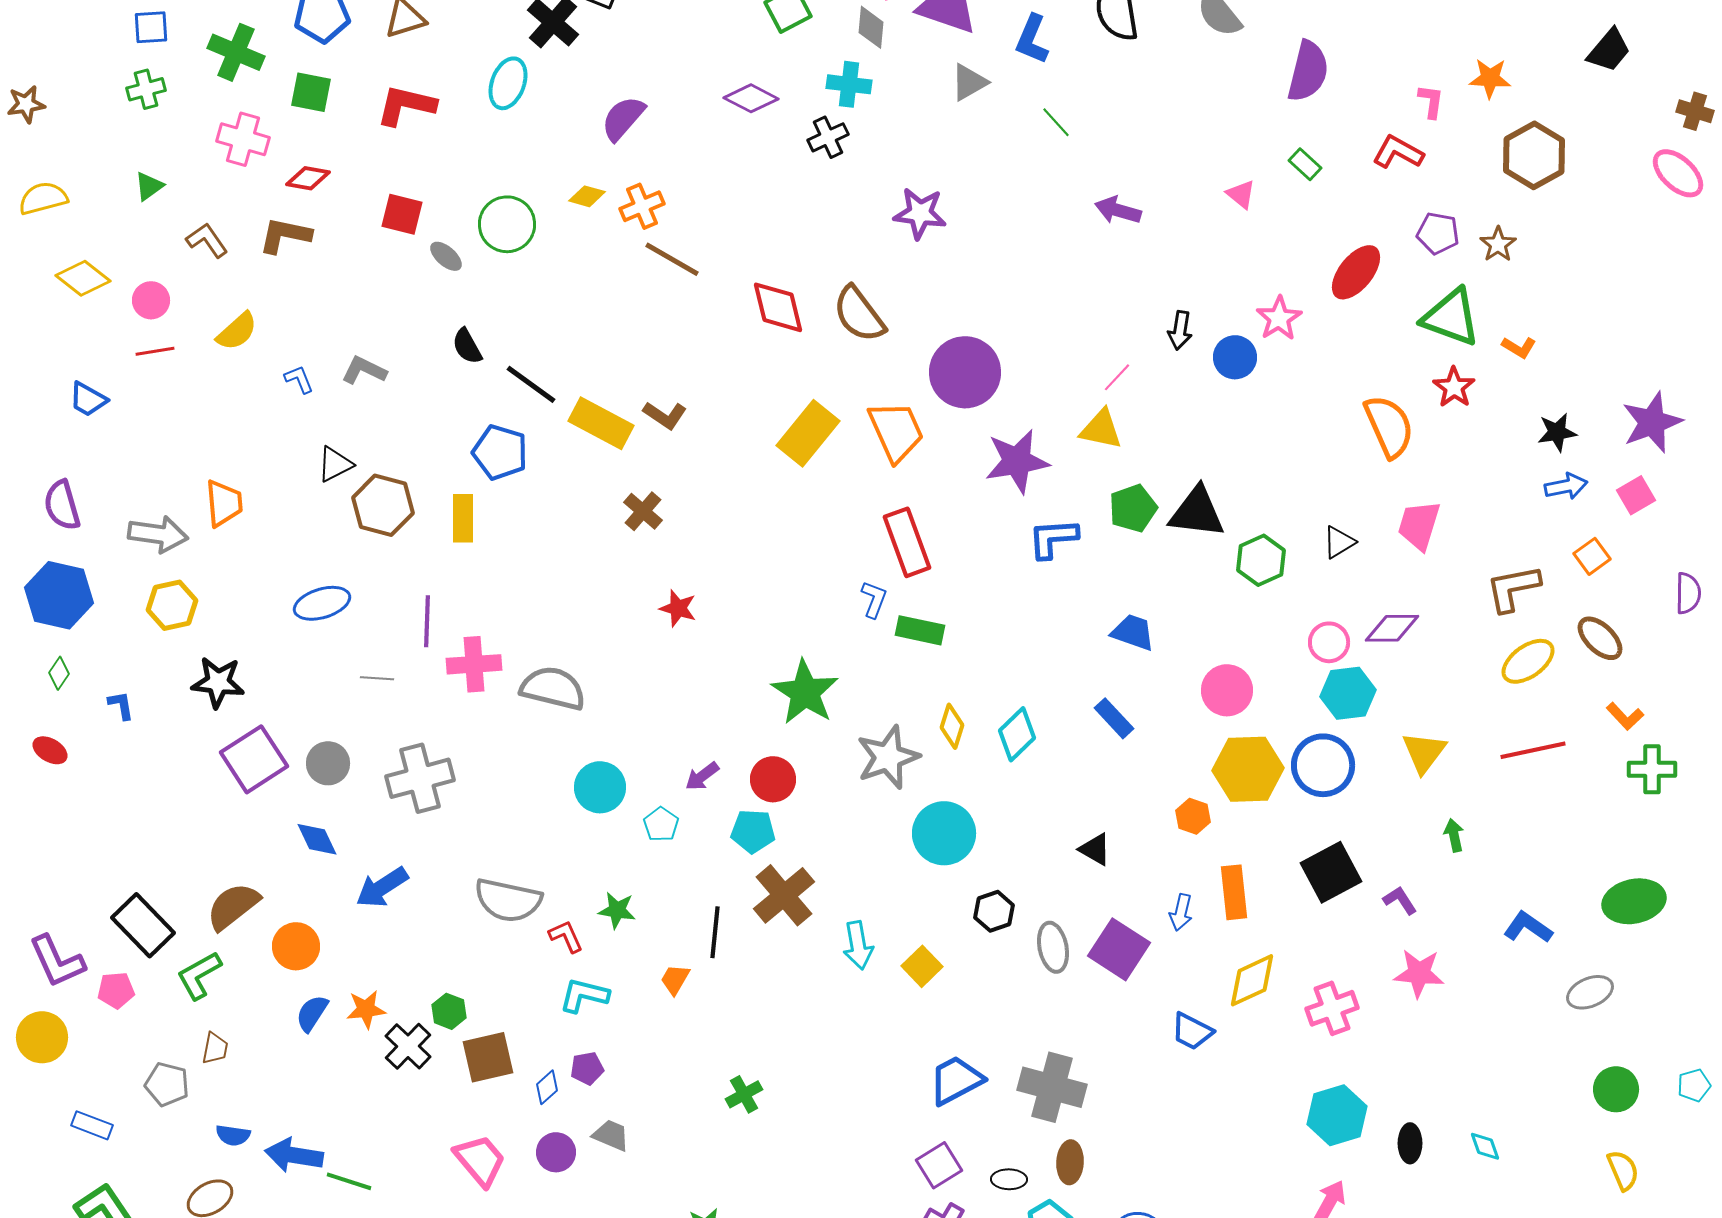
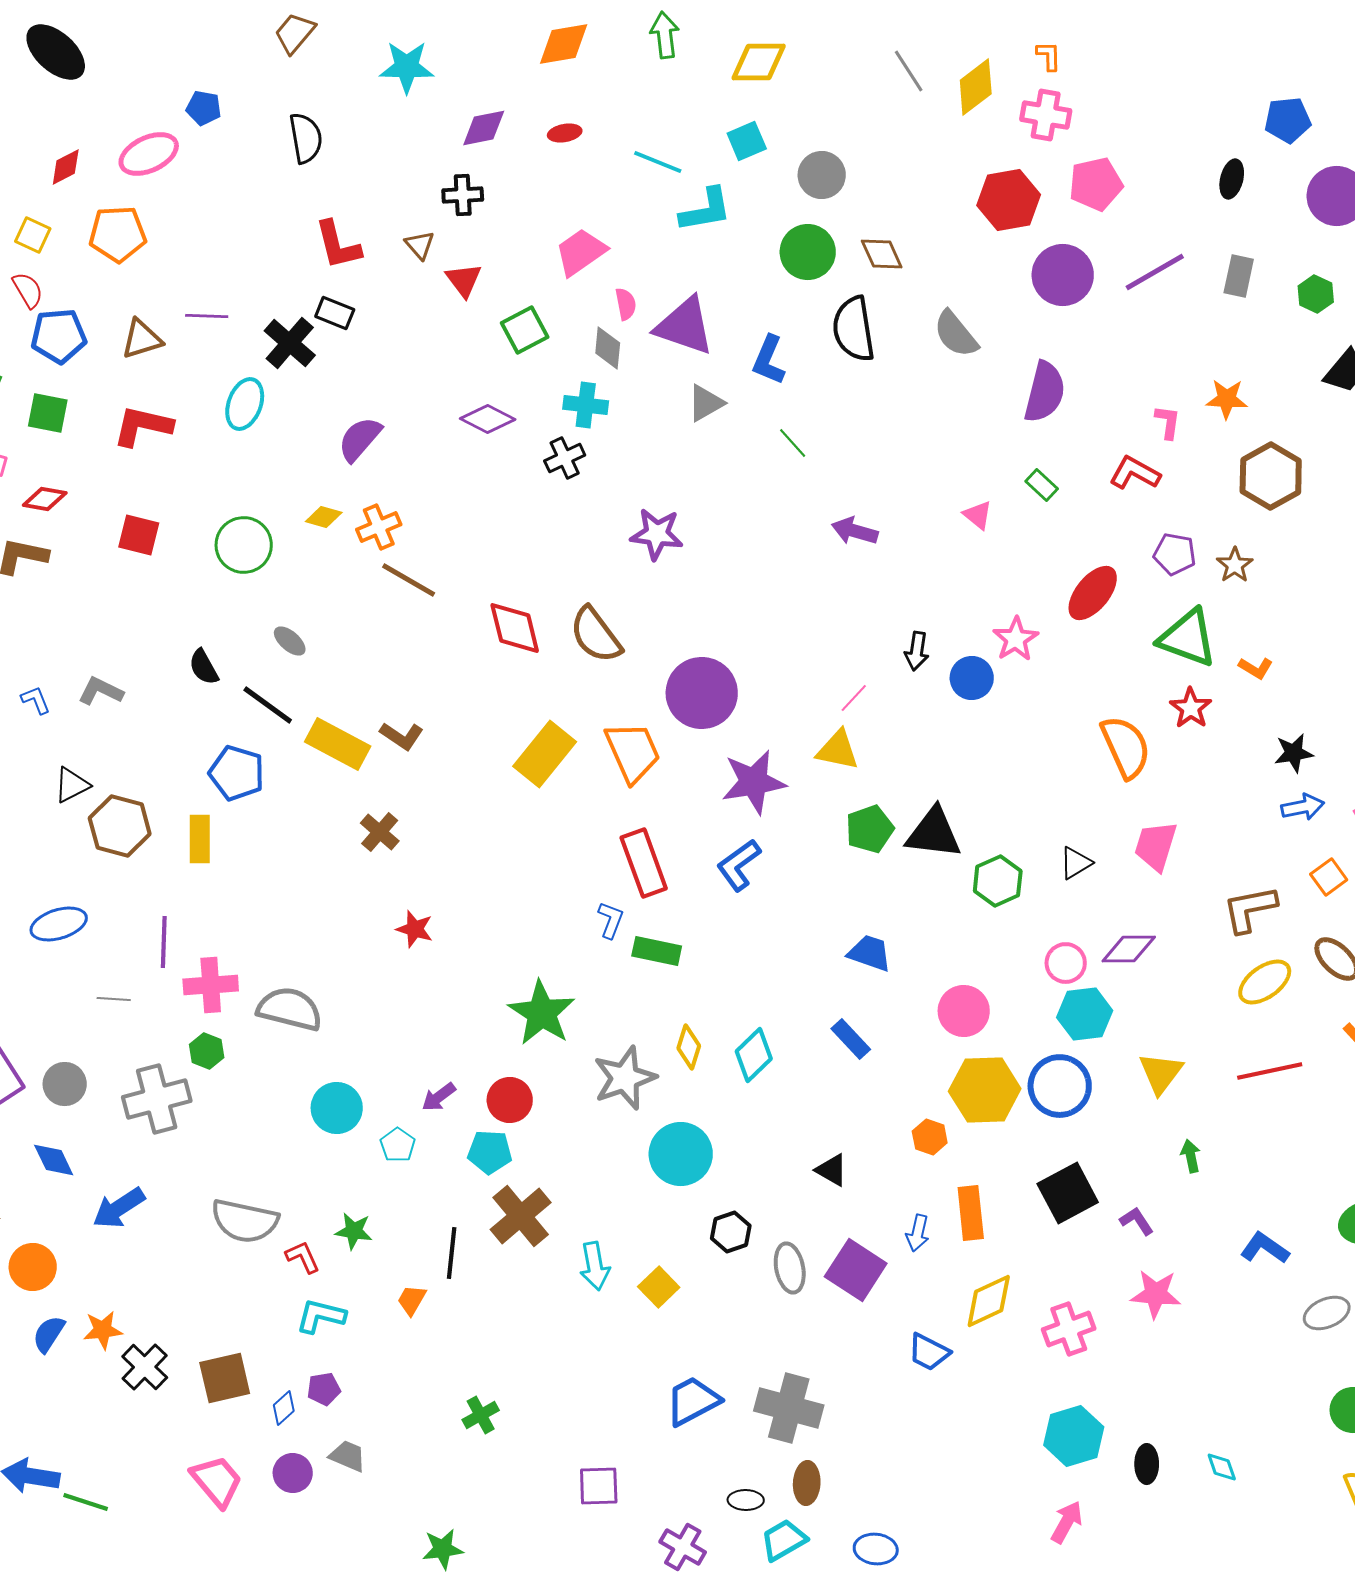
gray ellipse: (446, 256) -> (290, 641), moved
blue L-shape: (1053, 538) -> (739, 865), moved, turned -32
green hexagon: (449, 1011) -> (207, 1051), moved
purple square: (939, 1165) -> (599, 1486), moved, turned 30

